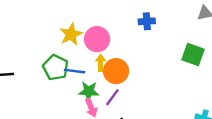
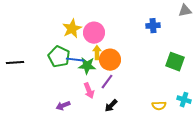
blue cross: (147, 21) -> (153, 26), moved
green square: (193, 55) -> (175, 62), moved
green star: (89, 91) -> (87, 66), moved

